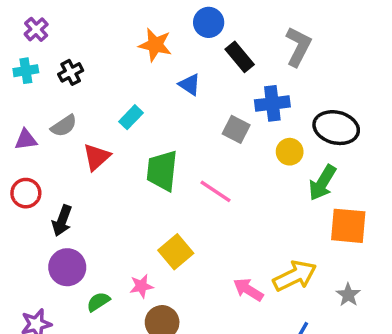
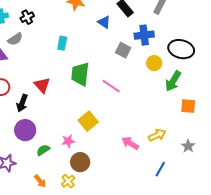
blue triangle: (190, 84) -> (104, 22), moved
cyan rectangle: (131, 117) -> (62, 43), turned -32
gray semicircle: (64, 126) -> (15, 39), moved
red triangle: (97, 157) -> (42, 85), moved, turned -30
orange square: (348, 226) -> (188, 106), size x0.7
yellow arrow: (295, 276) -> (157, 135), size x0.7

